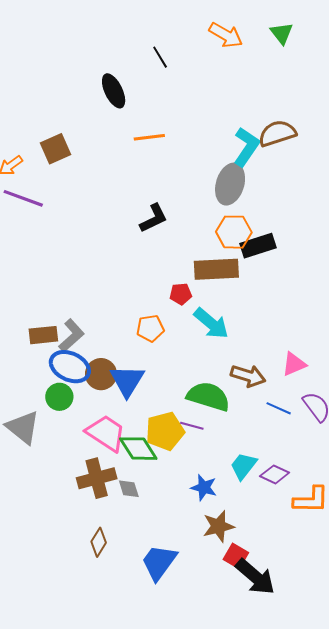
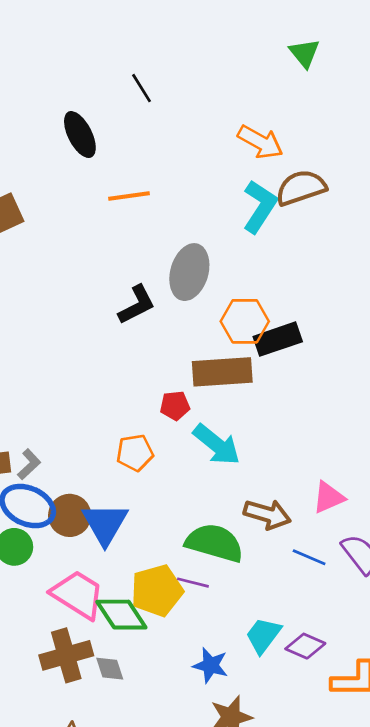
orange arrow: (226, 35) -> (260, 142), moved
gray ellipse: (230, 184) -> (189, 272), moved
gray L-shape: (71, 336) -> (29, 464), size x0.7

